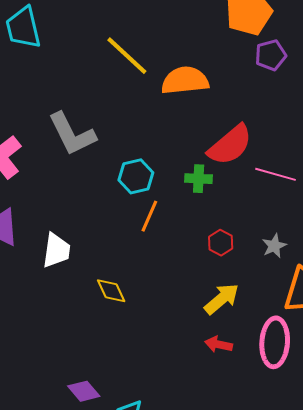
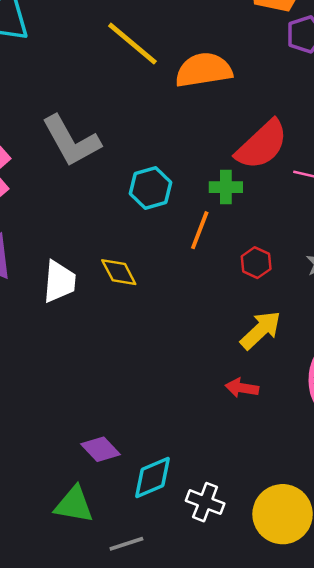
orange line: (149, 216) -> (200, 230), moved
yellow diamond: (111, 291) -> (119, 272), moved
red arrow: (219, 344) -> (242, 388), moved

